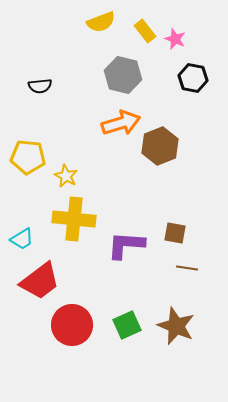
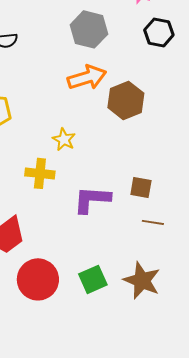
yellow star: (66, 176) -> (64, 139), moved
yellow cross: (74, 219) -> (40, 173), size x0.7

